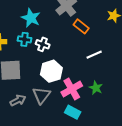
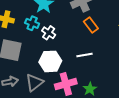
white line: (94, 55) -> (84, 55), moved

